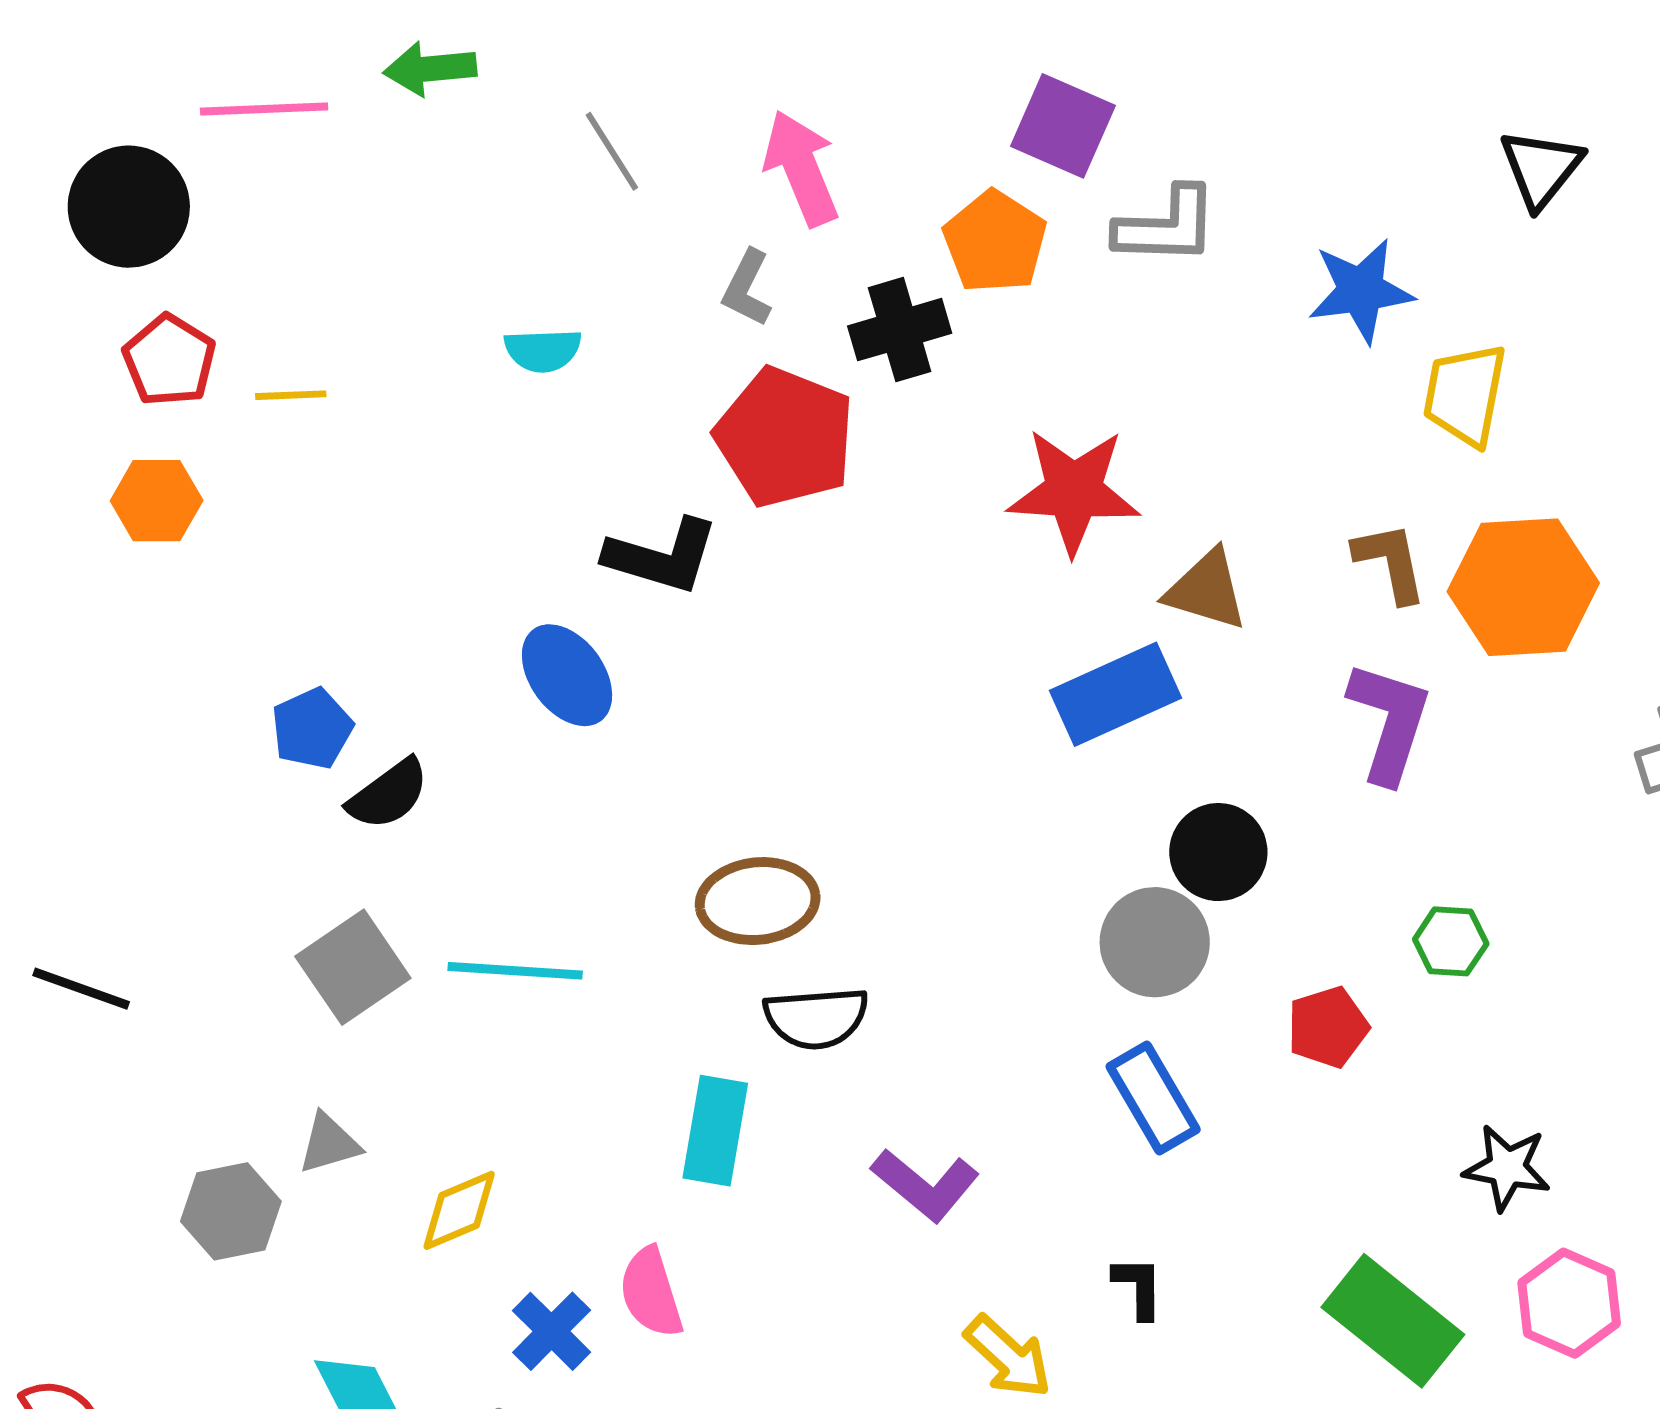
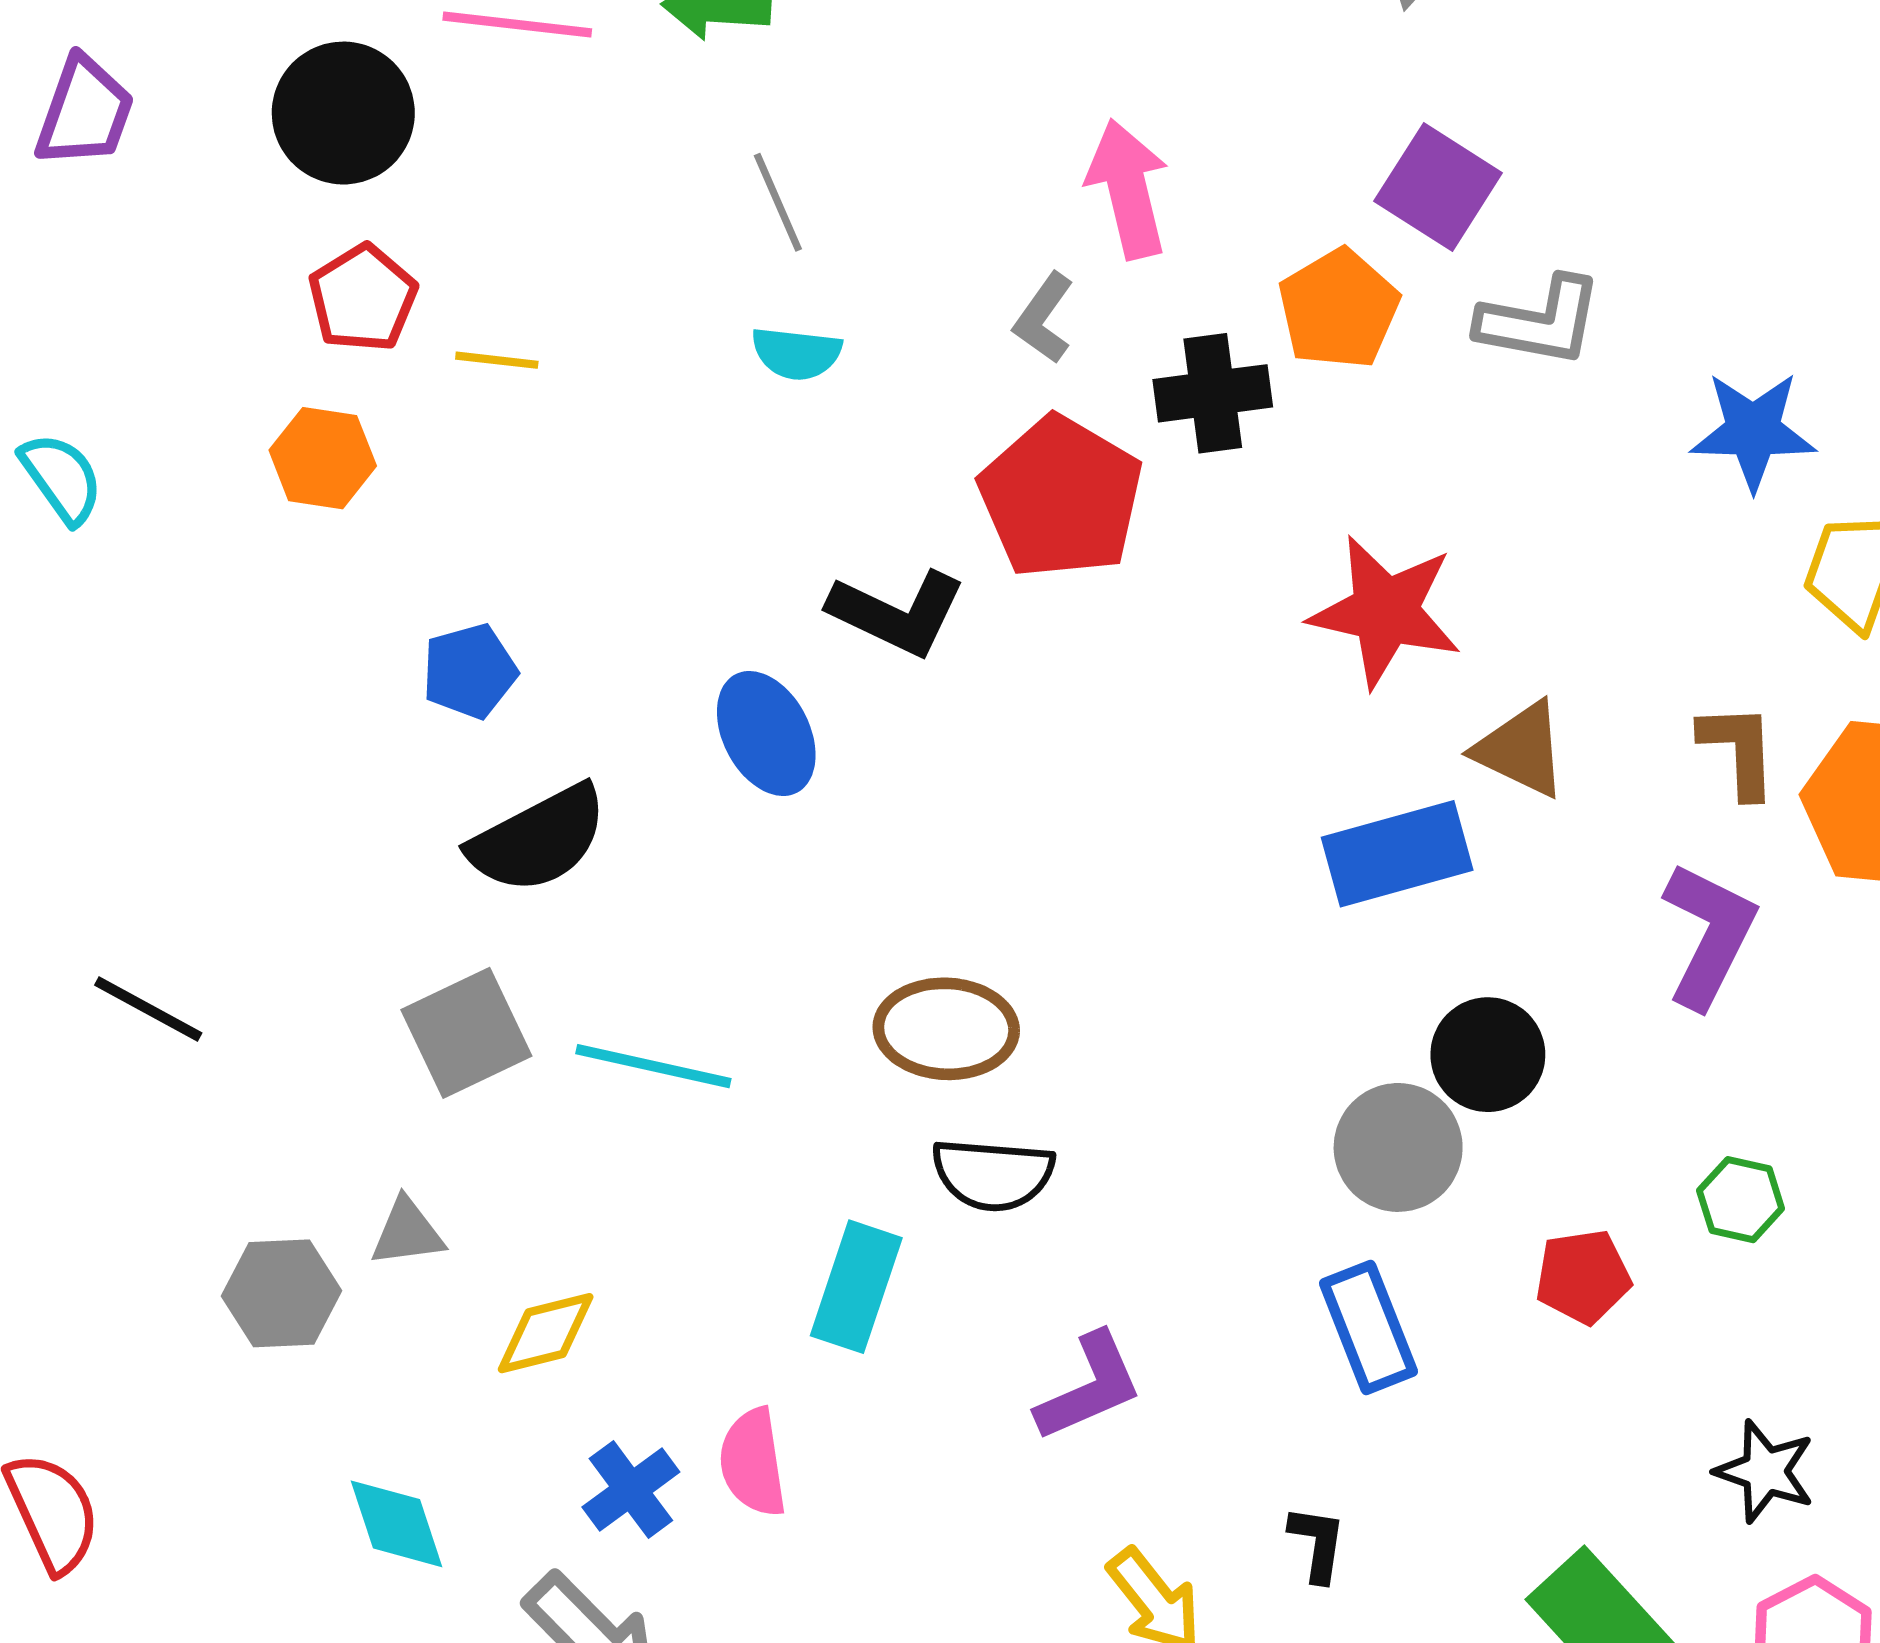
gray line: (612, 151) -> (778, 202), moved
blue pentagon: (312, 729) -> (469, 671), moved
black semicircle: (388, 794) -> (538, 839), size x1.4
purple L-shape: (925, 1185) -> (1089, 1387), turned -72

